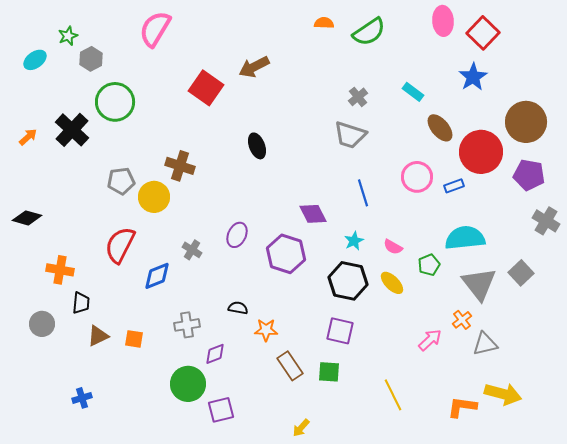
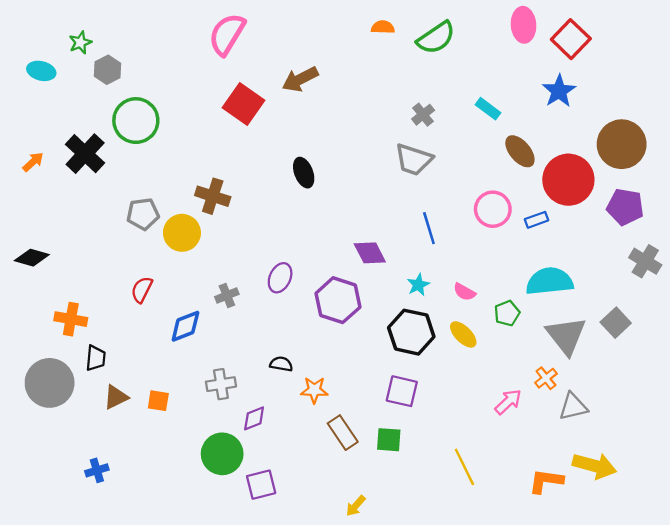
pink semicircle: (155, 29) -> (227, 34), moved
cyan ellipse: (35, 60) -> (41, 71), turned 50
red semicircle: (120, 245) -> (142, 290), size x0.6
gray cross: (192, 250) -> (227, 295), turned 36
gray circle: (42, 324) -> (50, 383), size x1.6

